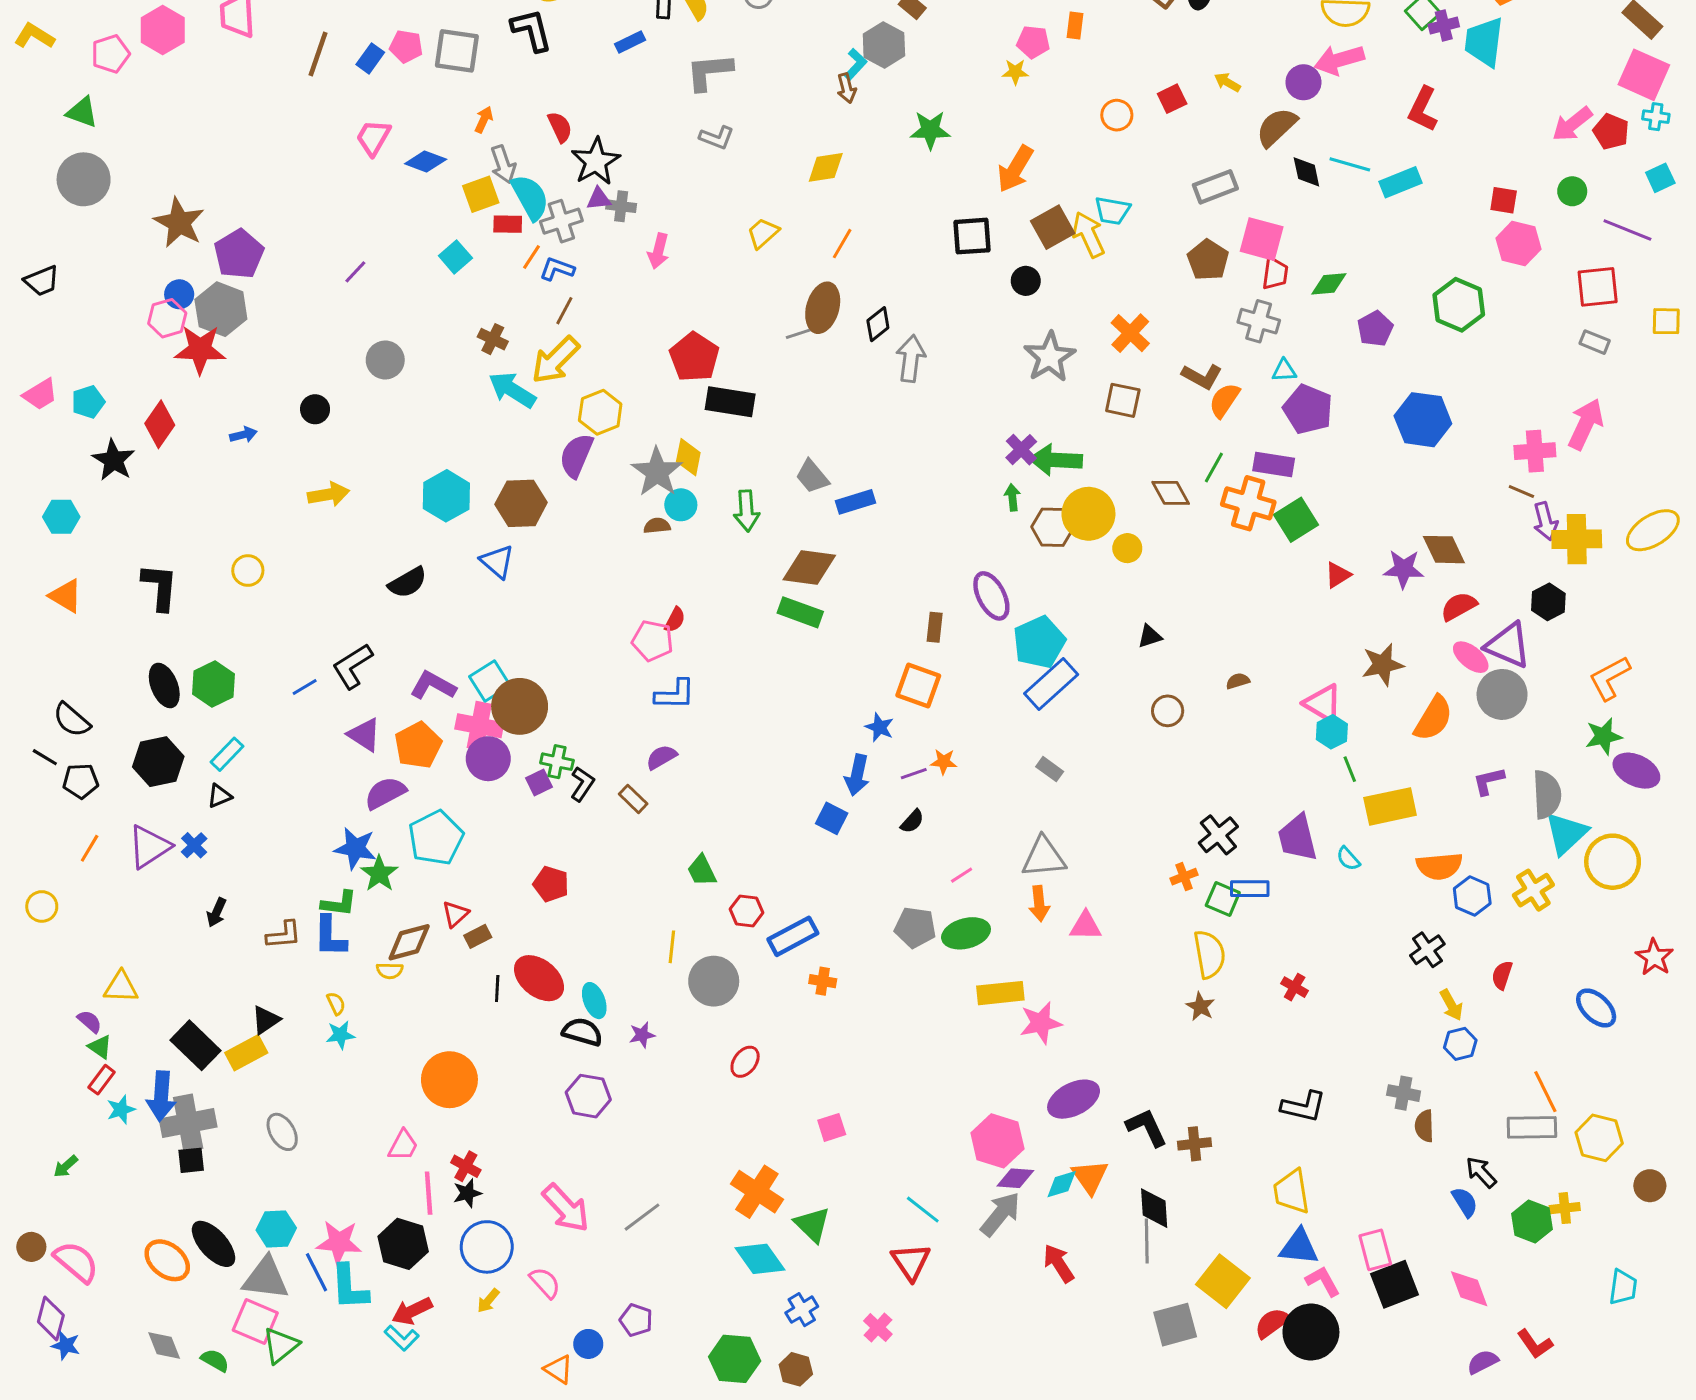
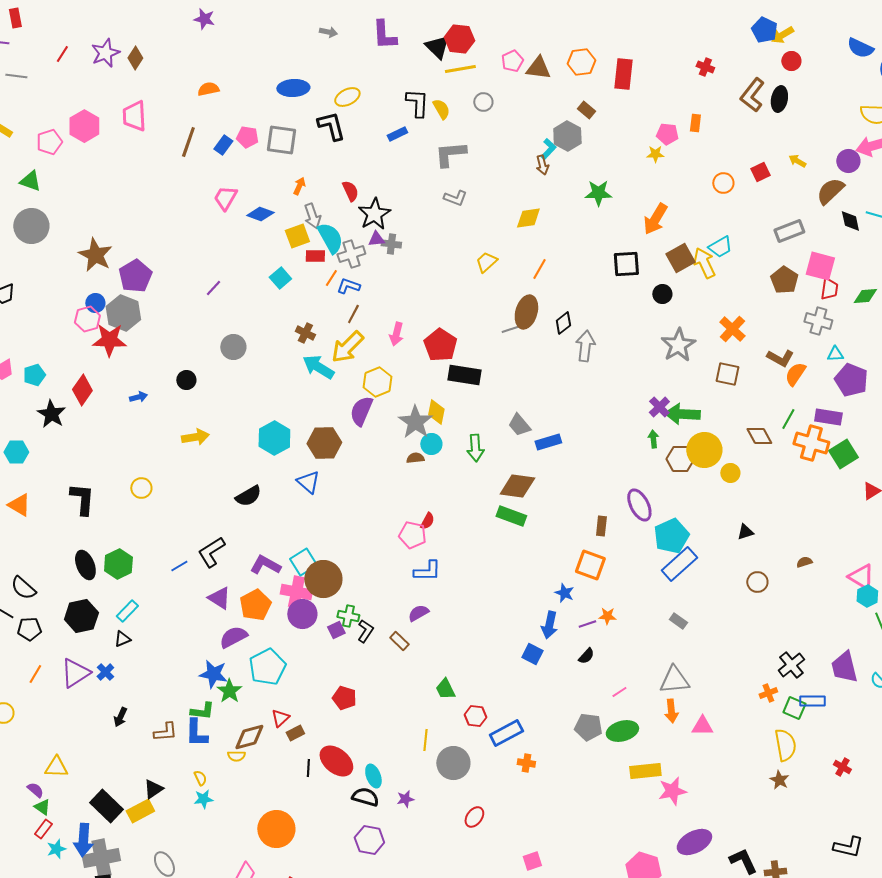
cyan trapezoid: (1112, 211) -> (720, 247), turned -40
pink arrow: (658, 251) -> (396, 334), moved

